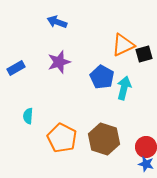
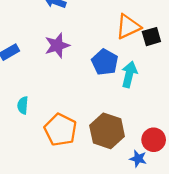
blue star: (146, 164) -> (138, 159), moved

